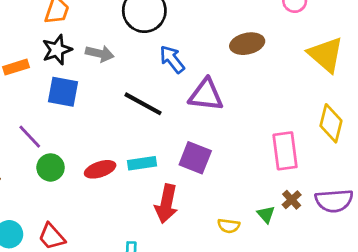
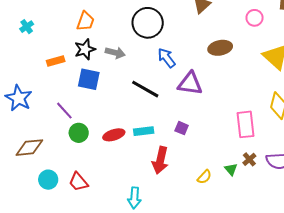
purple square: (195, 158) -> (182, 128), size x0.6
yellow semicircle: (229, 226) -> (204, 177), turned -56

